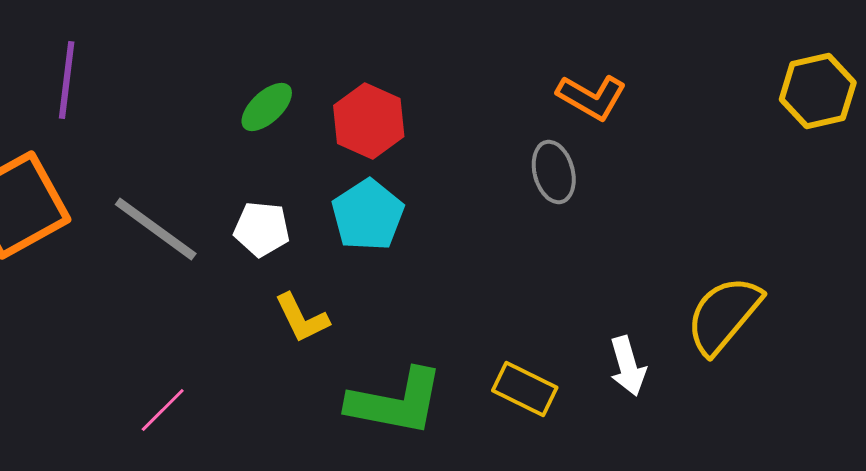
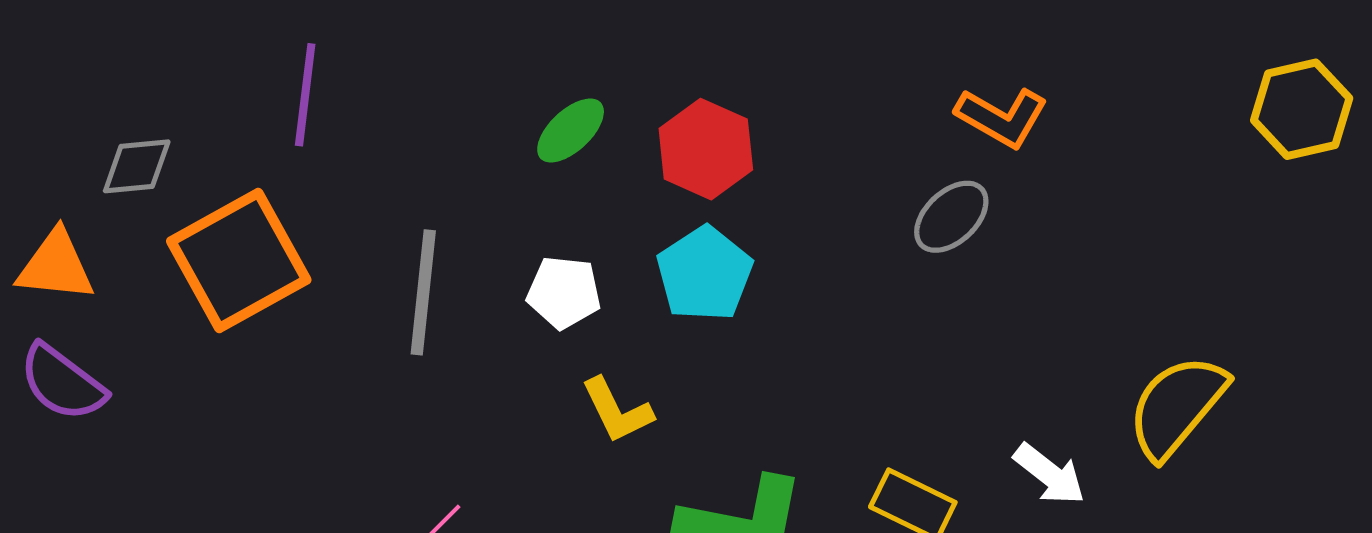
gray ellipse: (554, 172) -> (951, 217), turned 62
gray line: (156, 229) -> (423, 292), turned 60
white arrow: (628, 366) -> (1050, 474), turned -36

